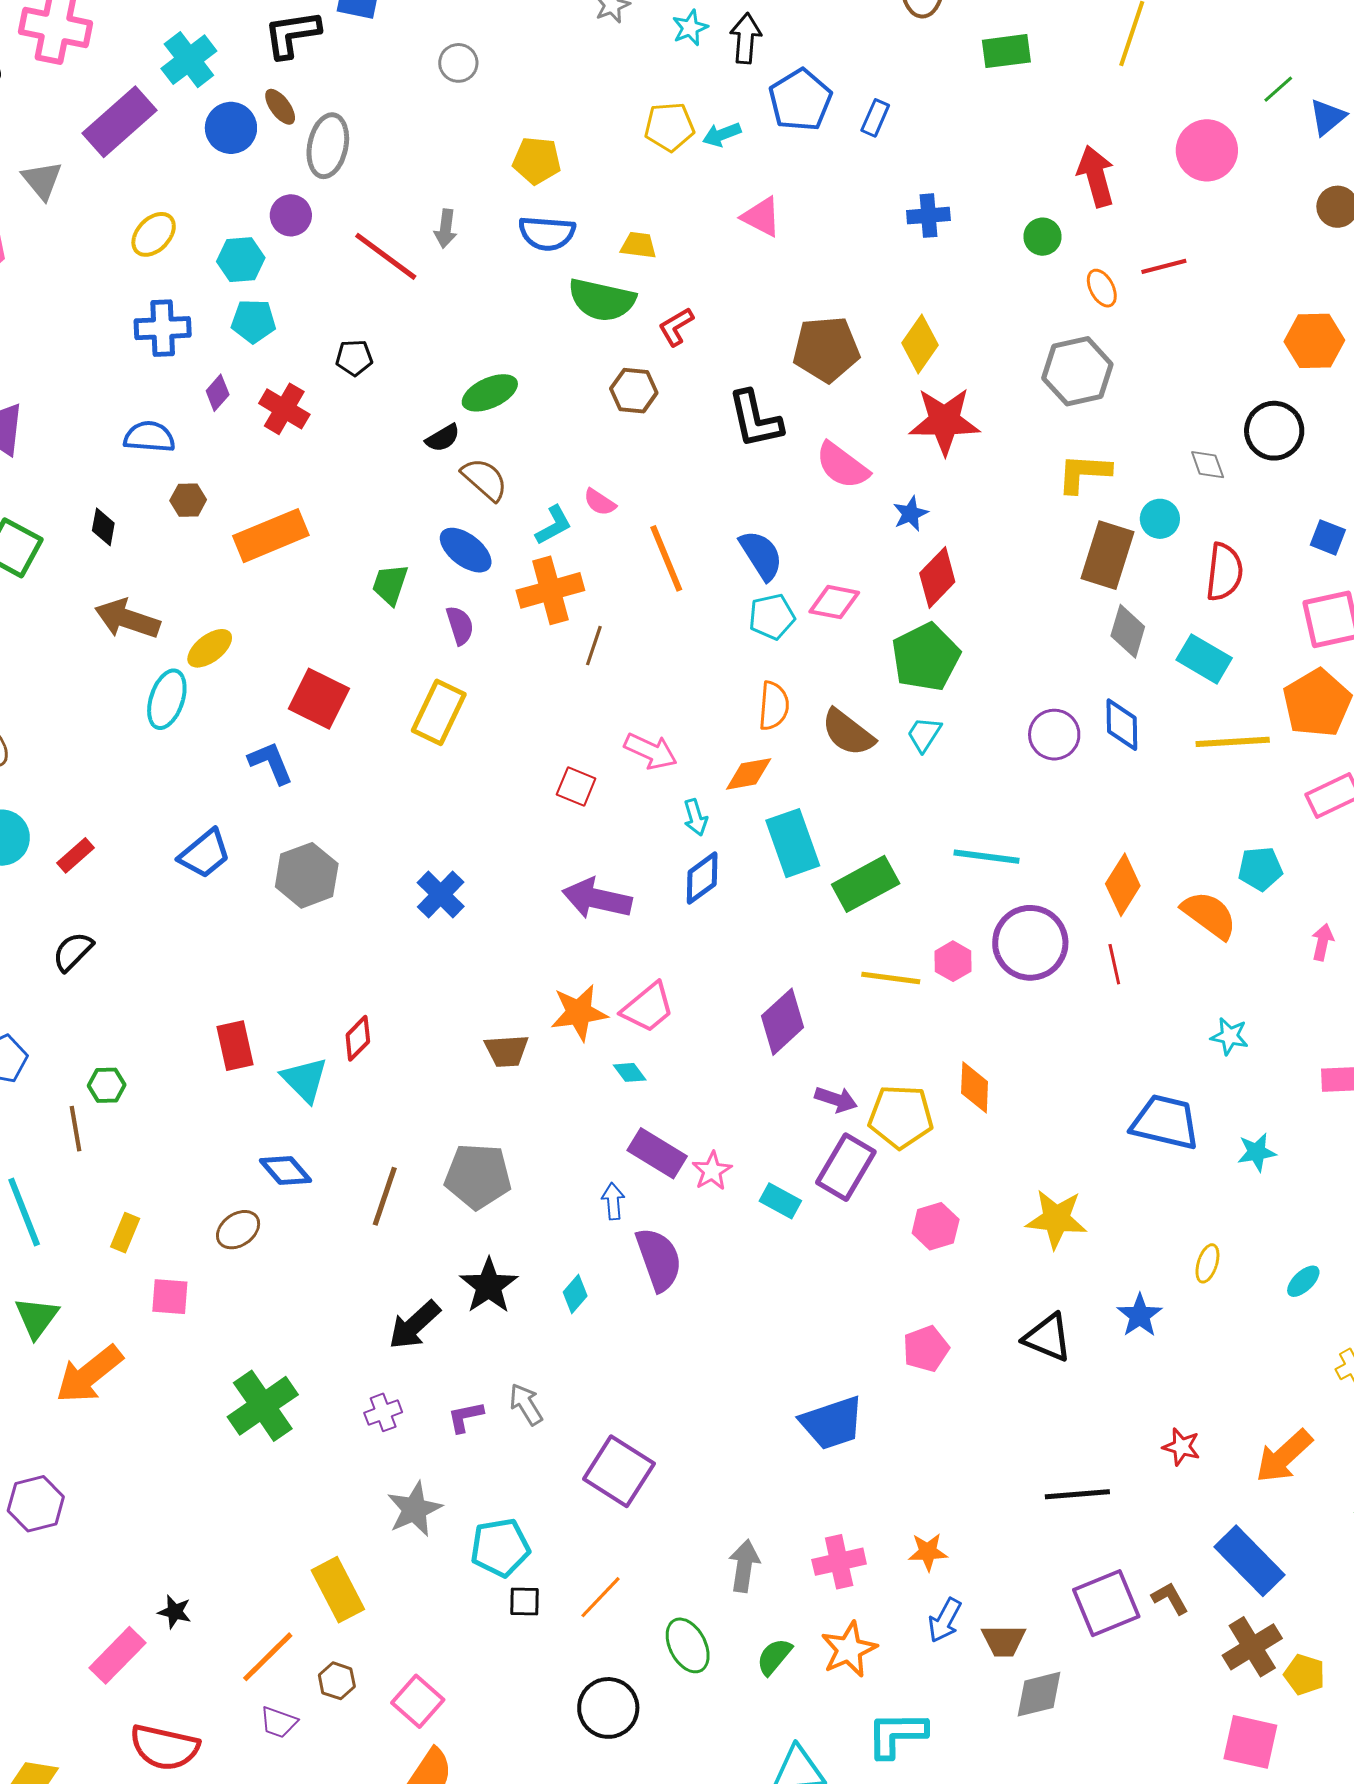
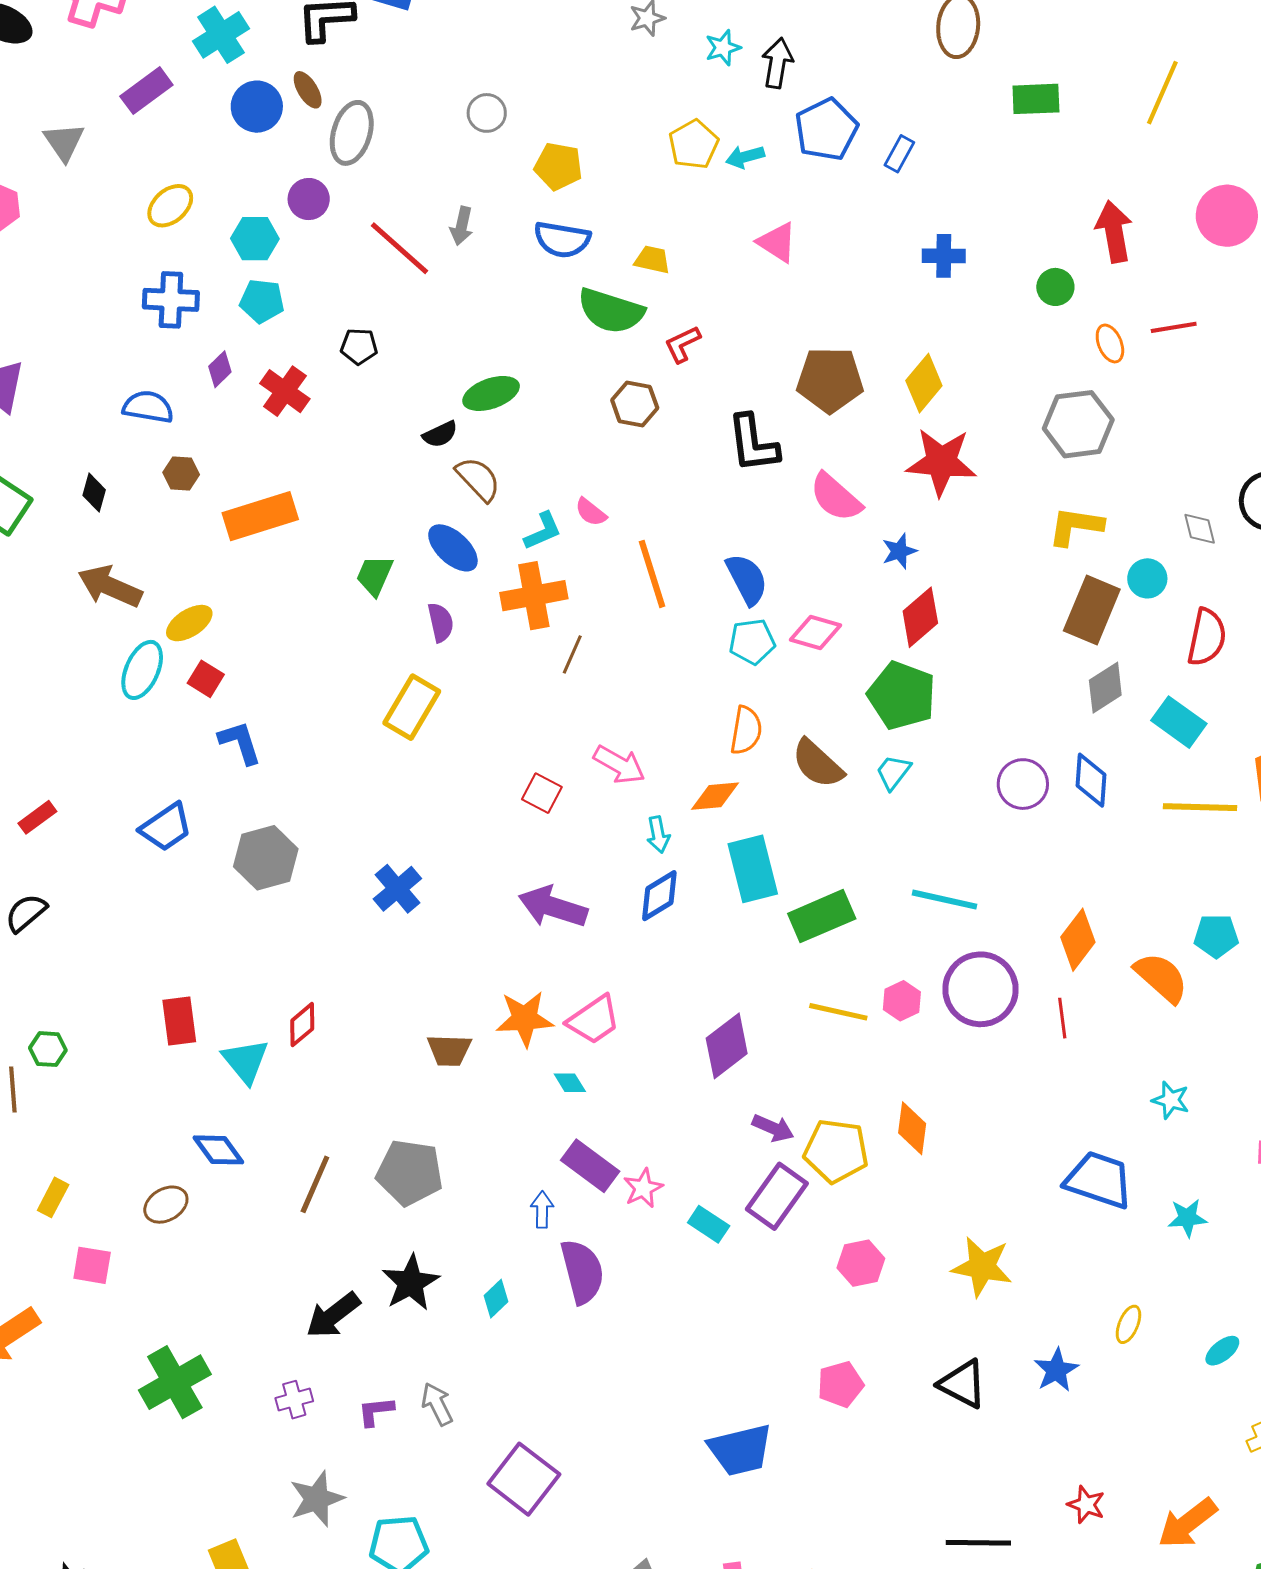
gray circle: (458, 63) -> (487, 113), moved
purple rectangle: (120, 122) -> (146, 91), size x0.7
yellow pentagon: (669, 127) -> (694, 144), turned -30
gray diamond: (1128, 631) -> (1105, 688), turned 36
green pentagon: (926, 657) -> (902, 695), turned -30
red square: (319, 699) -> (206, 679), moved, size x0.6

